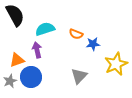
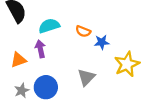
blue circle: (31, 77) -> (46, 87), moved
gray star: (10, 81) -> (22, 90), moved

